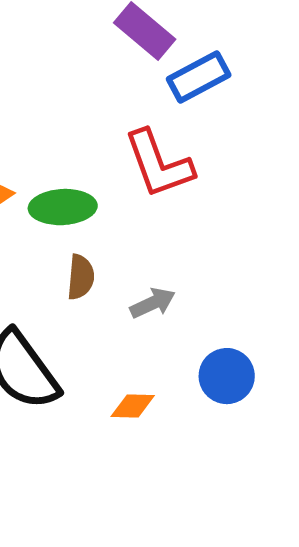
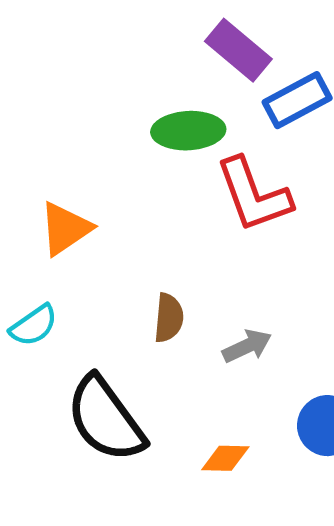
green ellipse: (63, 207) -> (188, 131), moved

